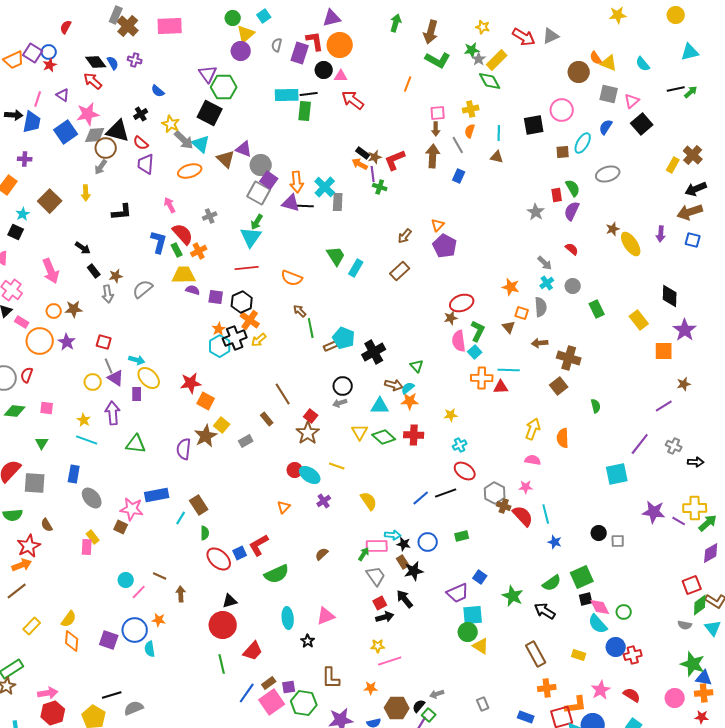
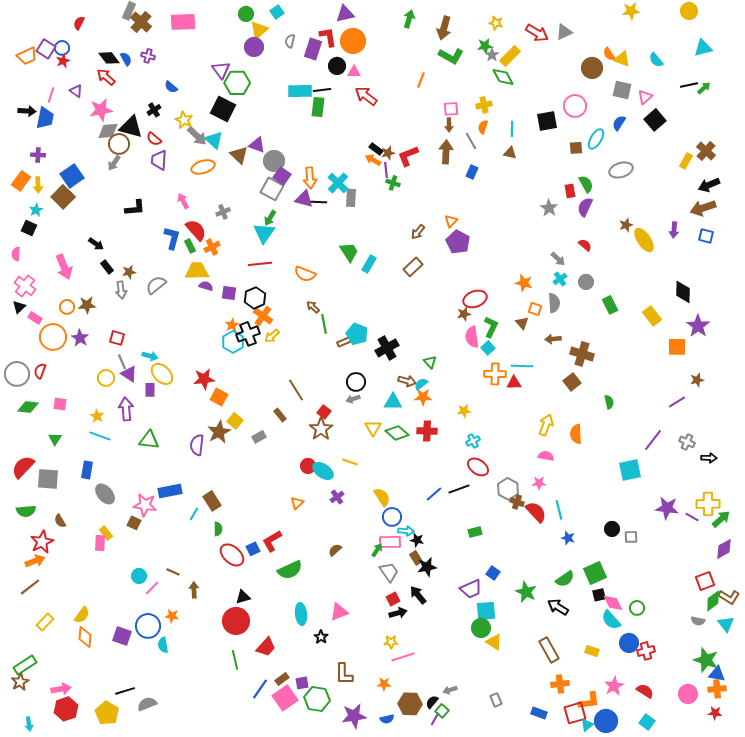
blue square: (66, 132) -> (72, 176), moved
yellow arrow: (86, 193) -> (38, 185), moved
blue circle: (428, 542) -> (392, 517), moved

